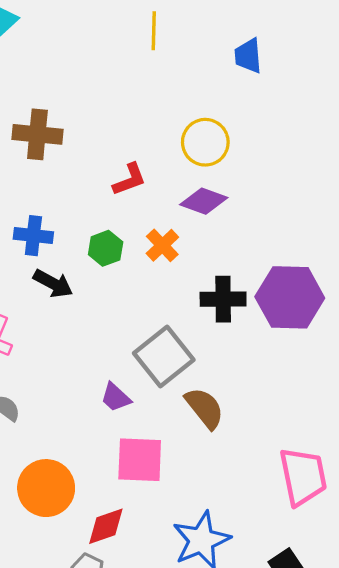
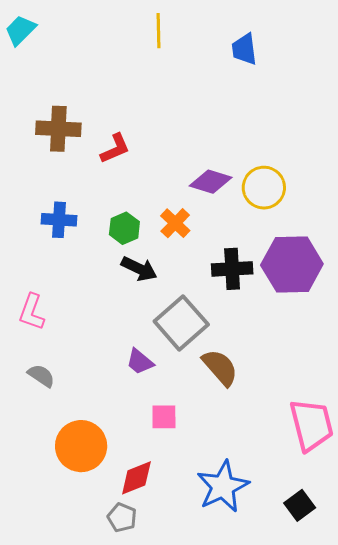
yellow circle: (205, 142) -> (264, 188), moved
red L-shape: (129, 179) -> (115, 148), moved
black arrow: (53, 283) -> (139, 269), moved
pink square: (140, 460) -> (164, 417), size x0.6

